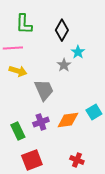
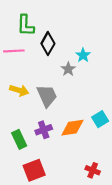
black diamond: (62, 30) -> (48, 44), moved
yellow arrow: (18, 71) -> (19, 90), moved
red cross: (77, 160) -> (93, 170), moved

